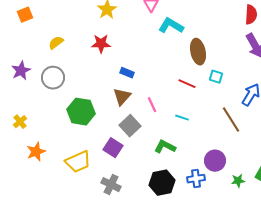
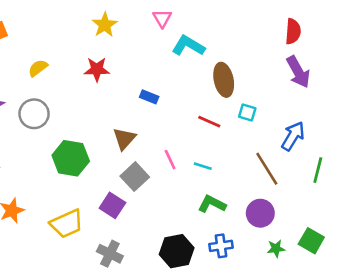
blue rectangle: (127, 73) -> (149, 97), moved
pink line: (152, 105) -> (170, 160), moved
green L-shape: (165, 147) -> (212, 204), moved
purple circle: (215, 161) -> (260, 213), moved

